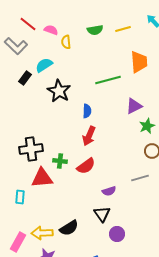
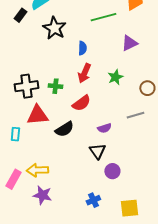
green star: (147, 126) -> (115, 77), moved
green cross: (60, 161) -> (55, 86), moved
black semicircle: (69, 228) -> (64, 129), moved

